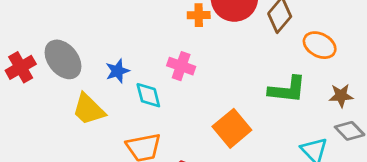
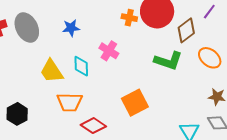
blue star: (117, 71) -> (71, 28), moved
green L-shape: (287, 90) -> (168, 61), moved
yellow trapezoid: (89, 109) -> (52, 71), moved

